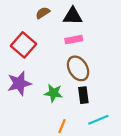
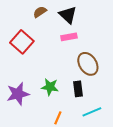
black triangle: (73, 16) -> (68, 15), turned 42
brown ellipse: (78, 68) -> (88, 64), moved
purple star: (19, 83) -> (18, 94), moved

